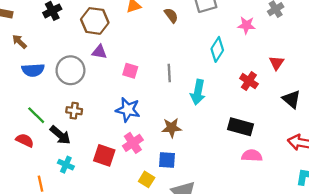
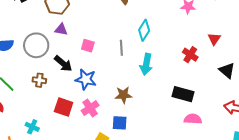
cyan diamond: (217, 49) -> (144, 30), moved
black arrow: (60, 135) -> (63, 64), moved
red square: (104, 155) -> (64, 107), moved

